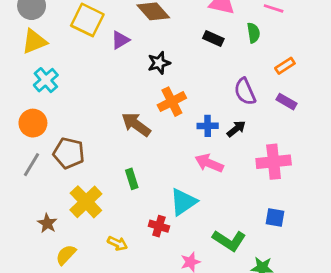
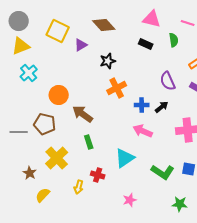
orange circle: (33, 123) -> (59, 95), moved
brown arrow: (136, 124) -> (83, 114), moved
gray line: (32, 165) -> (19, 132), turned 60
red cross: (159, 226) -> (98, 175), moved
green L-shape: (229, 240) -> (163, 172), moved
yellow arrow: (117, 243) -> (79, 187), turned 80

